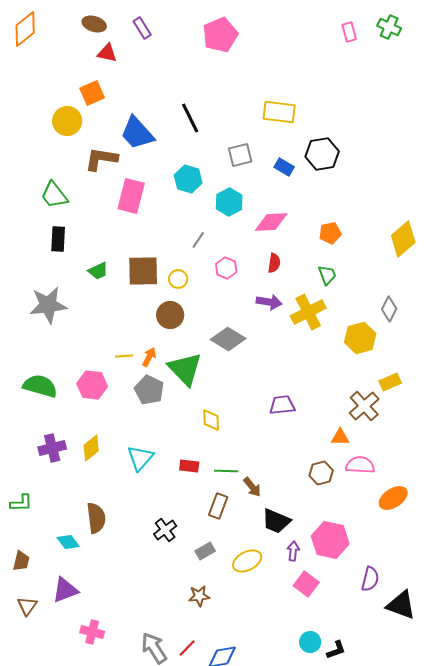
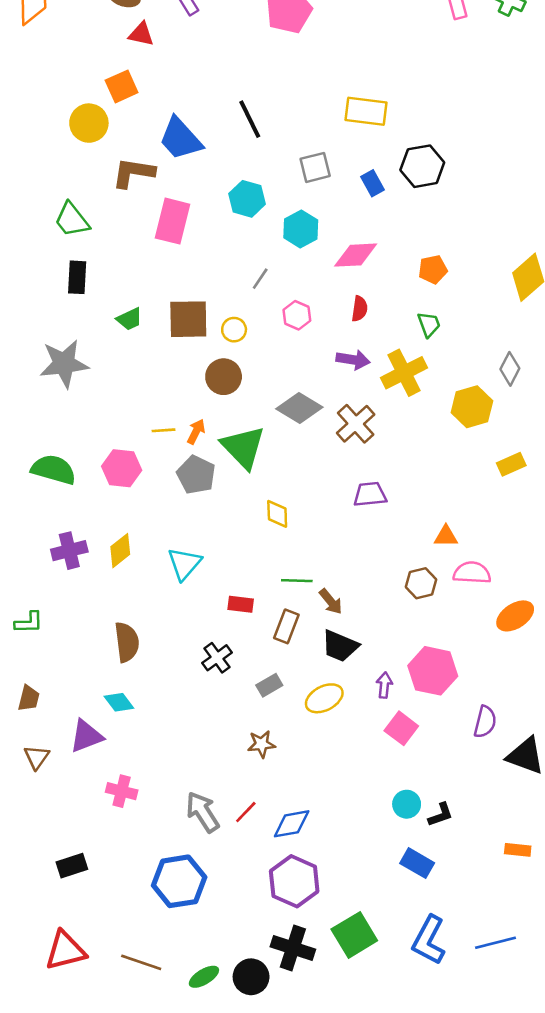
blue rectangle: (284, 167) -> (373, 183), turned 30
brown cross: (364, 406) -> (356, 424), moved
red rectangle: (189, 466) -> (241, 604), moved
black trapezoid: (276, 521) -> (340, 646), moved
cyan diamond: (68, 542) -> (119, 702), moved

